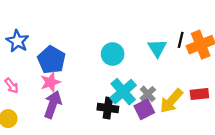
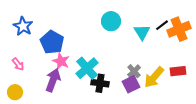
black line: (181, 40) -> (162, 25), turned 40
cyan circle: (113, 54) -> (111, 21), moved
pink star: (50, 82) -> (61, 61), moved, turned -30
cyan cross: (123, 92) -> (87, 68), moved

